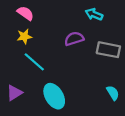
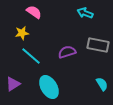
pink semicircle: (25, 13) -> (34, 12), moved
purple semicircle: (74, 39) -> (67, 52), moved

